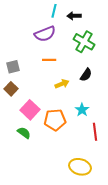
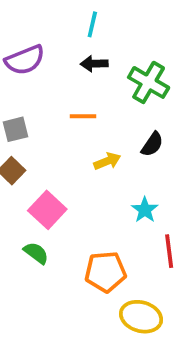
black arrow: (74, 16) -> (94, 64), moved
purple semicircle: (45, 34) -> (25, 60), moved
orange pentagon: (55, 120) -> (105, 272), moved

